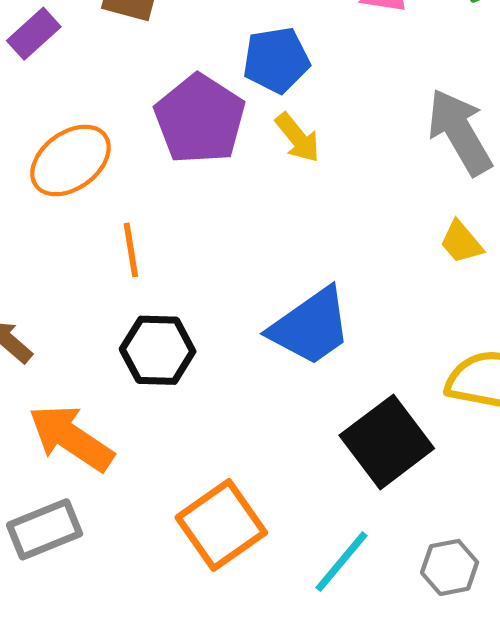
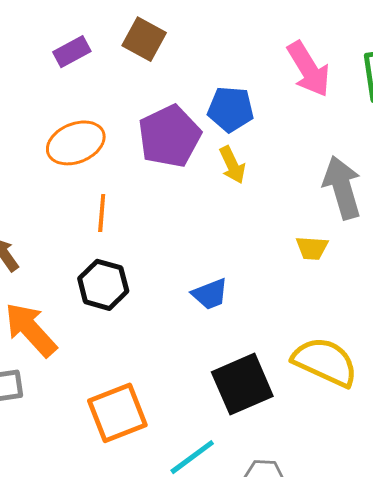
yellow trapezoid: (461, 242) -> (312, 248), moved, turned -60
blue trapezoid: (311, 327) -> (210, 294), size x0.6

